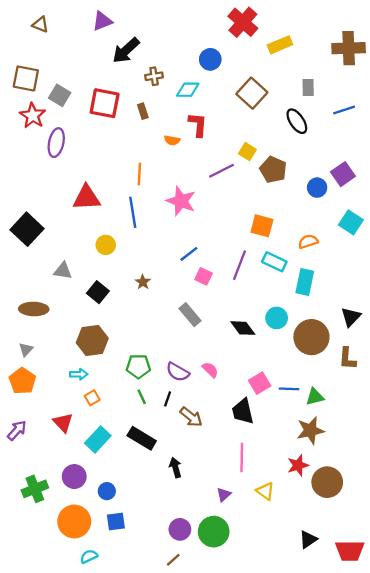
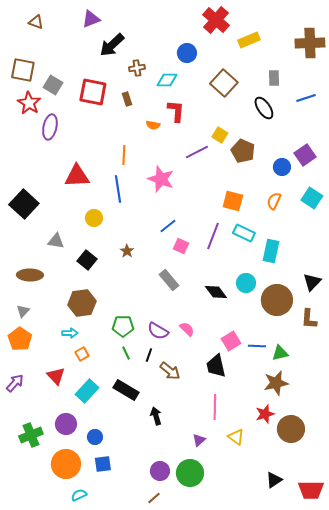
orange semicircle: (308, 242) -> (274, 201), moved, turned -48

